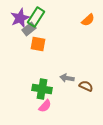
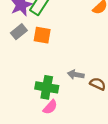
gray rectangle: (29, 29) -> (19, 32), moved

